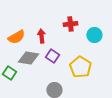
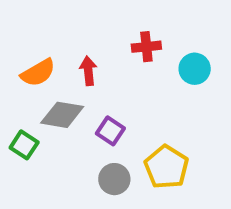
purple square: (52, 56) -> (110, 131), moved
yellow pentagon: (80, 67) -> (166, 167), moved

